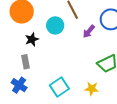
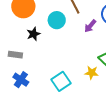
gray rectangle: (26, 62) -> (15, 55), moved, turned -72
yellow star: (92, 89) -> (92, 73), moved

